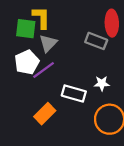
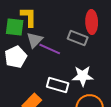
purple line: (44, 70) -> (50, 49), moved, turned 60
white star: (102, 83) -> (83, 76), size x1.5

